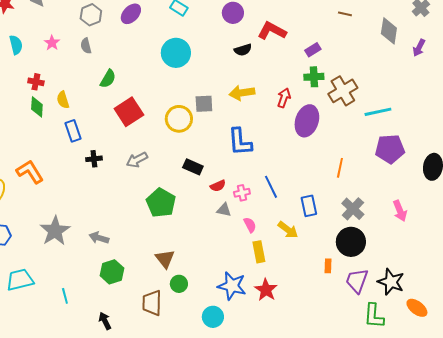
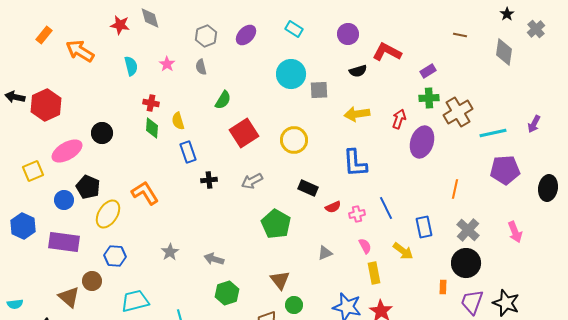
purple arrow: (419, 48) -> (534, 124), moved
gray square: (204, 104) -> (319, 90), moved
gray triangle: (224, 210) -> (325, 253), moved, turned -35
gray star: (55, 231) -> (170, 252), size x0.6

